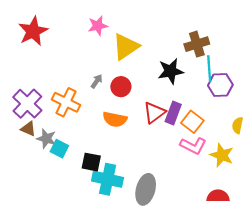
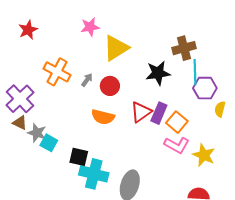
red star: (33, 31) -> (28, 30), size x0.7
orange cross: (66, 102) -> (57, 72), moved
yellow semicircle: (237, 125) -> (220, 109), moved

